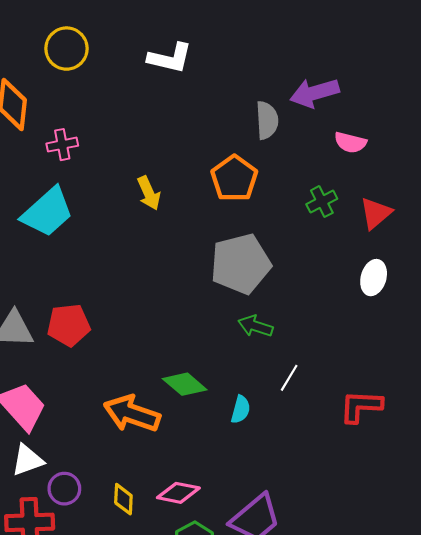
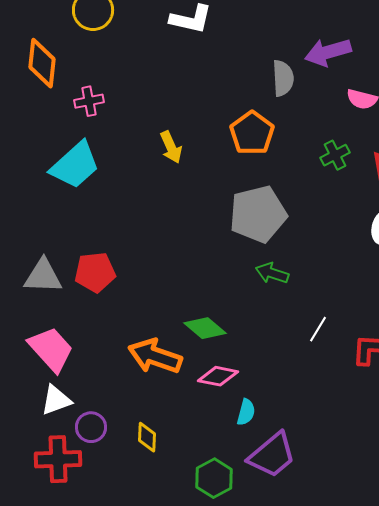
white line: (289, 378) -> (318, 329), moved
cyan semicircle: (241, 409) -> (246, 412), moved
pink diamond: (178, 493) -> (218, 376), moved

